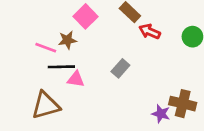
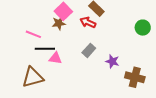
red arrow: (150, 31) -> (88, 22), moved
brown star: (67, 40) -> (59, 23), moved
purple star: (161, 114) -> (112, 61), moved

